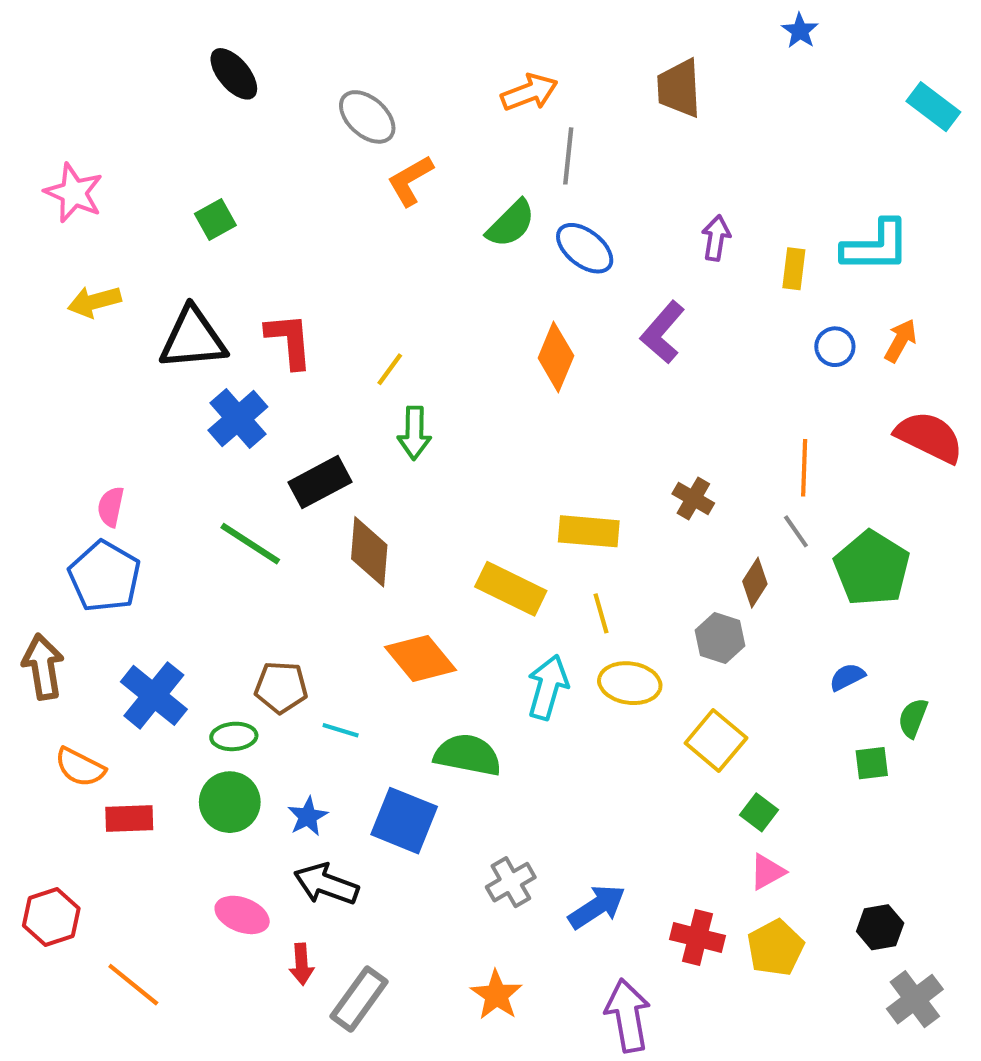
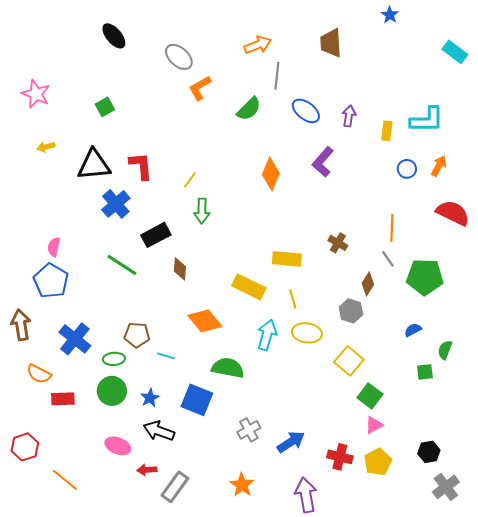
blue ellipse: (585, 248) -> (306, 111), moved
yellow arrow: (94, 302) -> (46, 147), size x0.7
brown diamond: (369, 552) -> (180, 269), size x0.7
green pentagon: (872, 568) -> (425, 277), turned -30
green square: (759, 812) -> (370, 396), size x1.4
red arrow: (302, 964) -> (147, 470), turned 90

